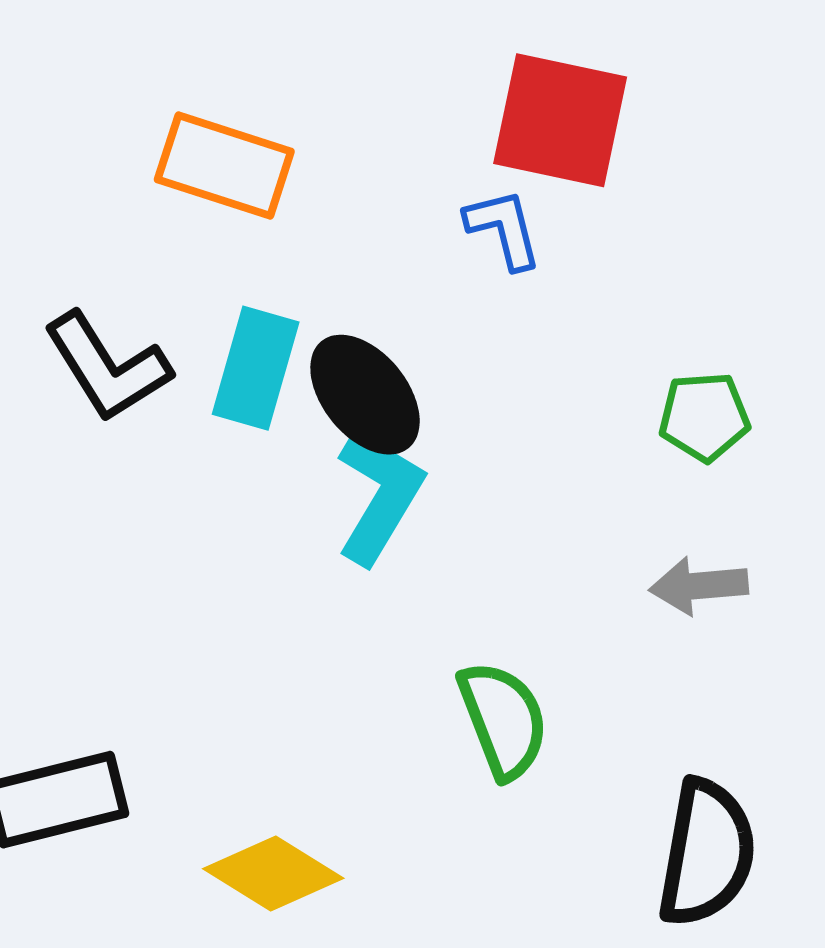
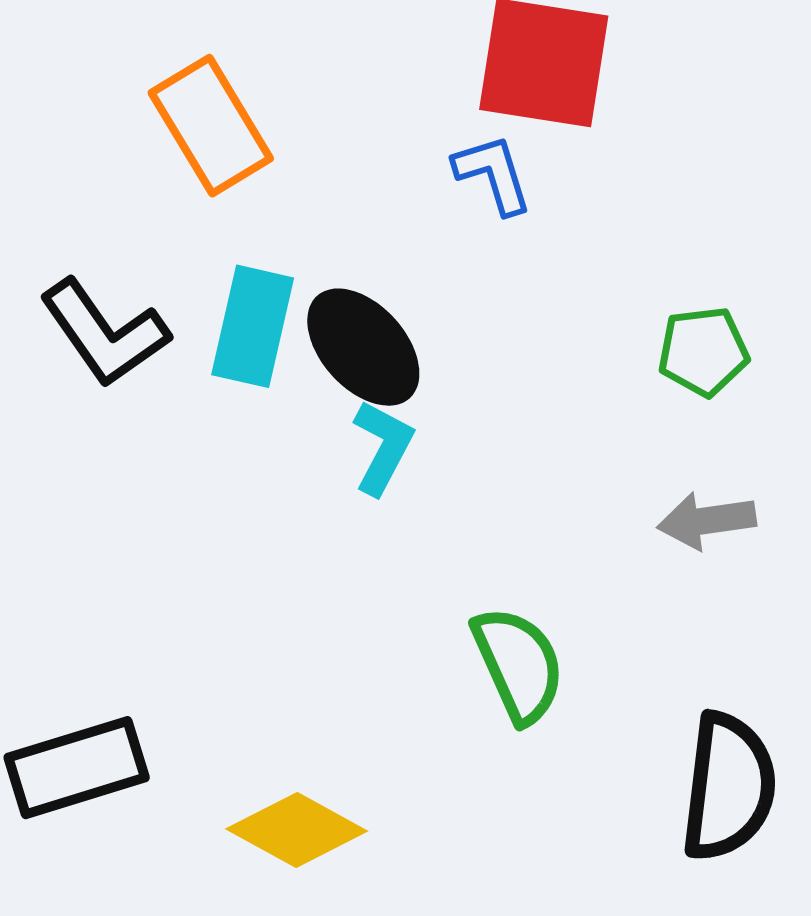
orange rectangle: (224, 166) -> (211, 126), turned 44
cyan L-shape: (379, 496) -> (383, 447), size x0.7

